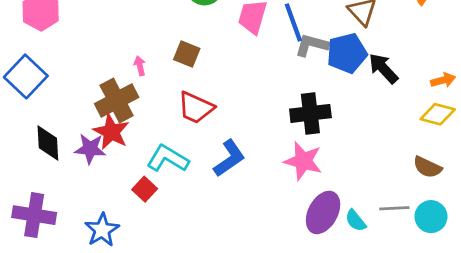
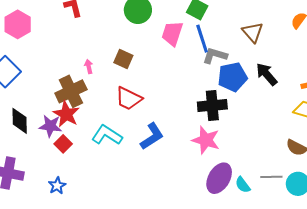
blue pentagon: (347, 53) -> (232, 77), moved
red square: (145, 189) -> (63, 144), moved
blue star: (102, 230) -> (57, 186), size x0.7

